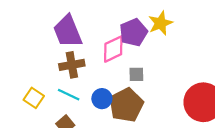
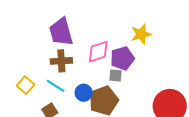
purple pentagon: (133, 32) -> (122, 58), moved

